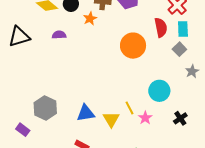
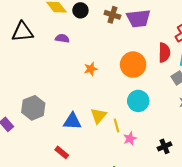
orange star: (90, 19) -> (91, 69), moved
cyan circle: (159, 91) -> (138, 101), moved
yellow triangle: (111, 119) -> (98, 116), moved

